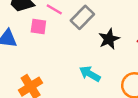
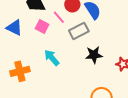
cyan arrow: (90, 74) -> (52, 58), moved

